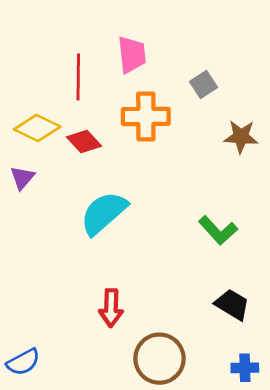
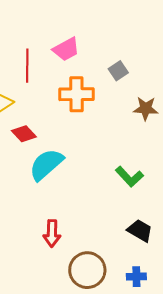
pink trapezoid: (132, 55) -> (66, 49), turned 68
red diamond: (84, 142) -> (24, 134), moved
blue cross: (245, 368) -> (136, 277), moved

